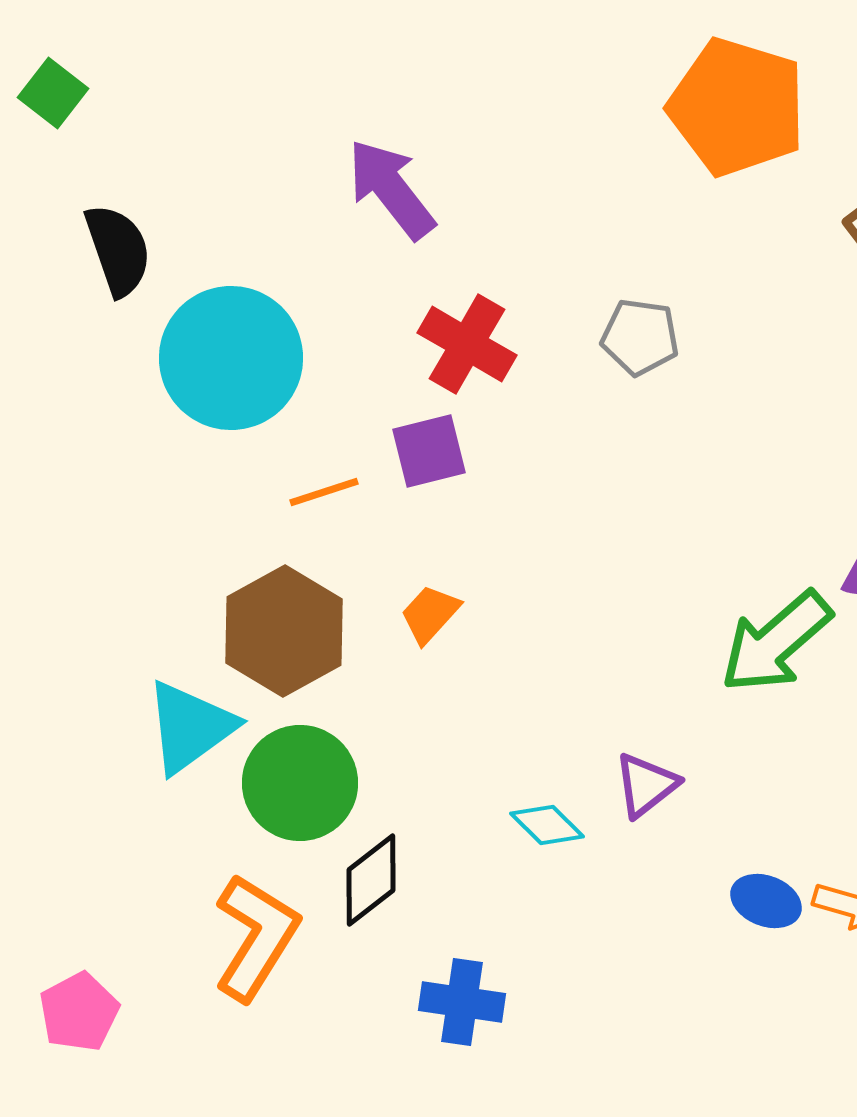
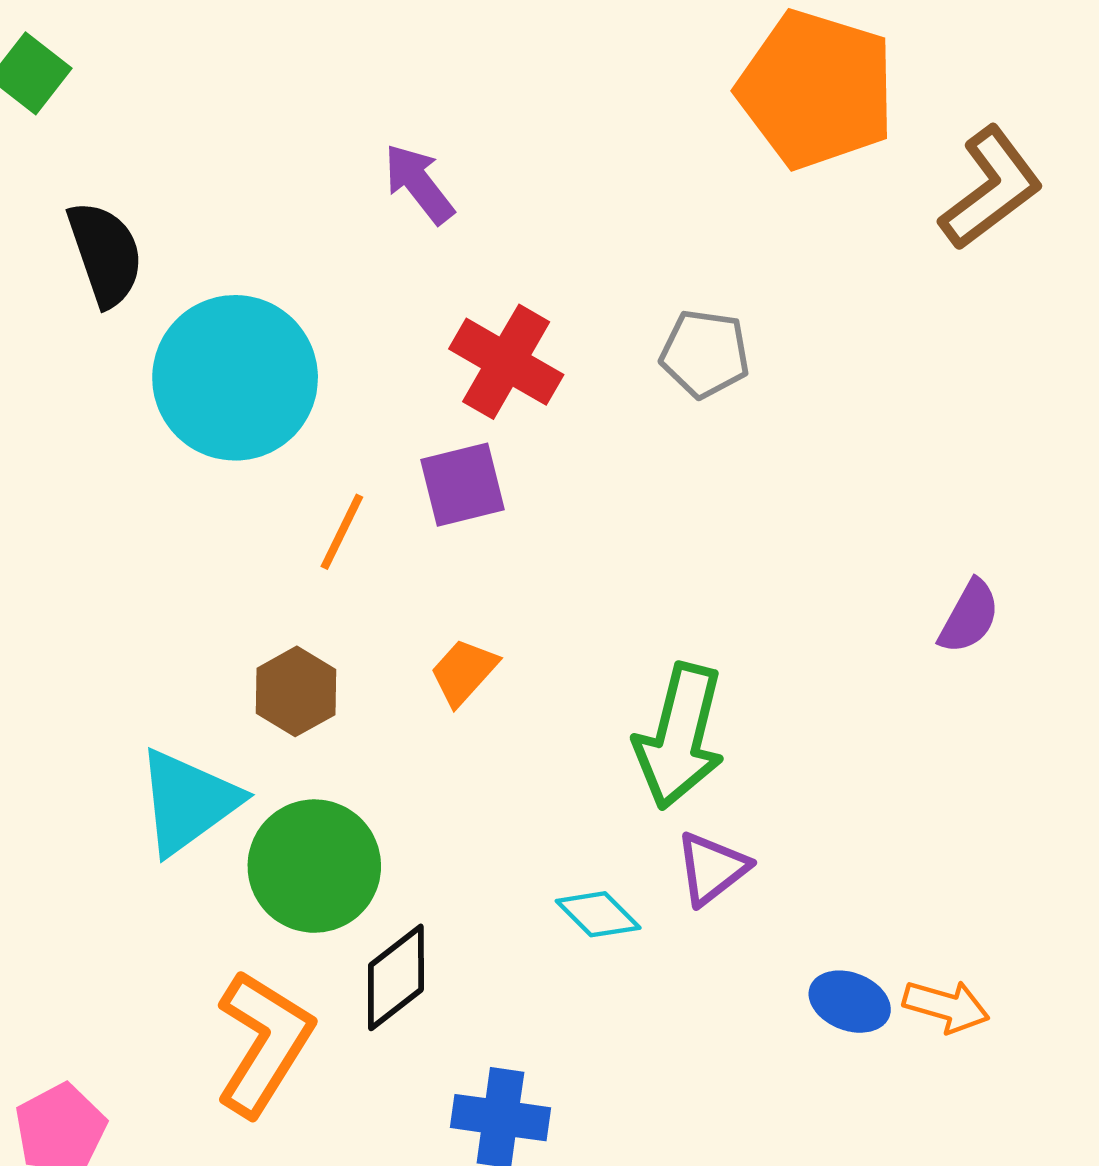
purple arrow: (391, 189) -> (419, 184), size x0.7
orange line: (324, 492) -> (342, 532), turned -46
brown hexagon: (284, 631) -> (296, 691), size x0.6
green arrow: (776, 642) -> (680, 736), moved, turned -35

